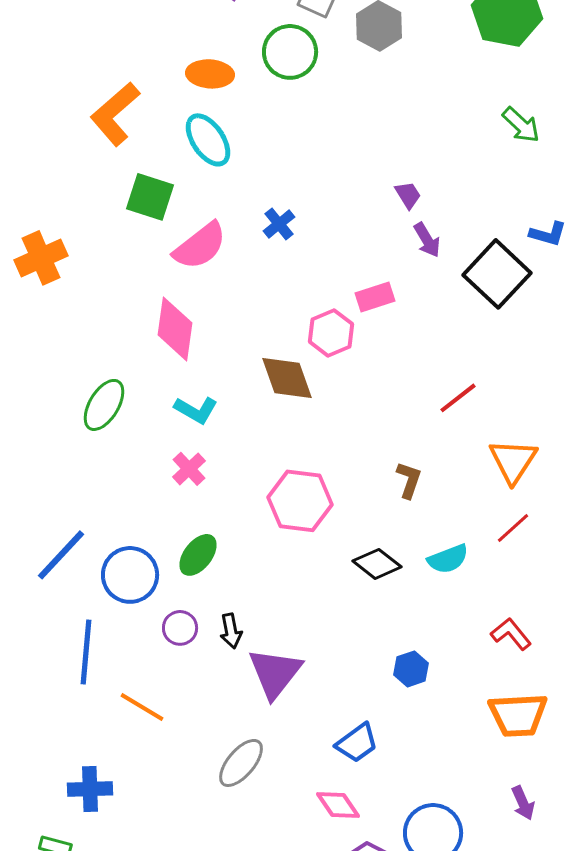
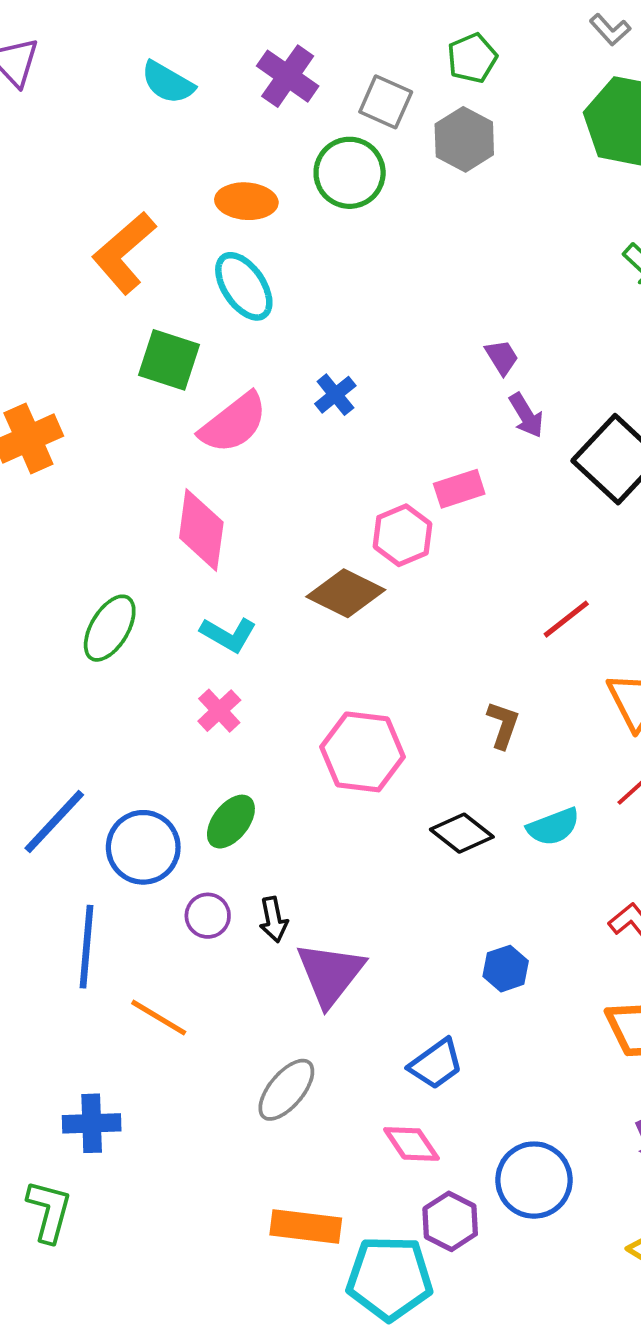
brown diamond: (287, 378) -> (346, 593), turned -44

